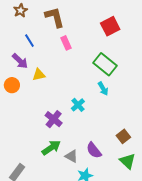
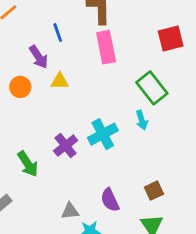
pink rectangle: (66, 43) -> (106, 47), size x1.6
cyan cross: (78, 105) -> (103, 134), size x1.5
green arrow: (51, 148) -> (28, 164), moved, turned 78
gray triangle: (71, 156) -> (70, 211), moved, turned -48

